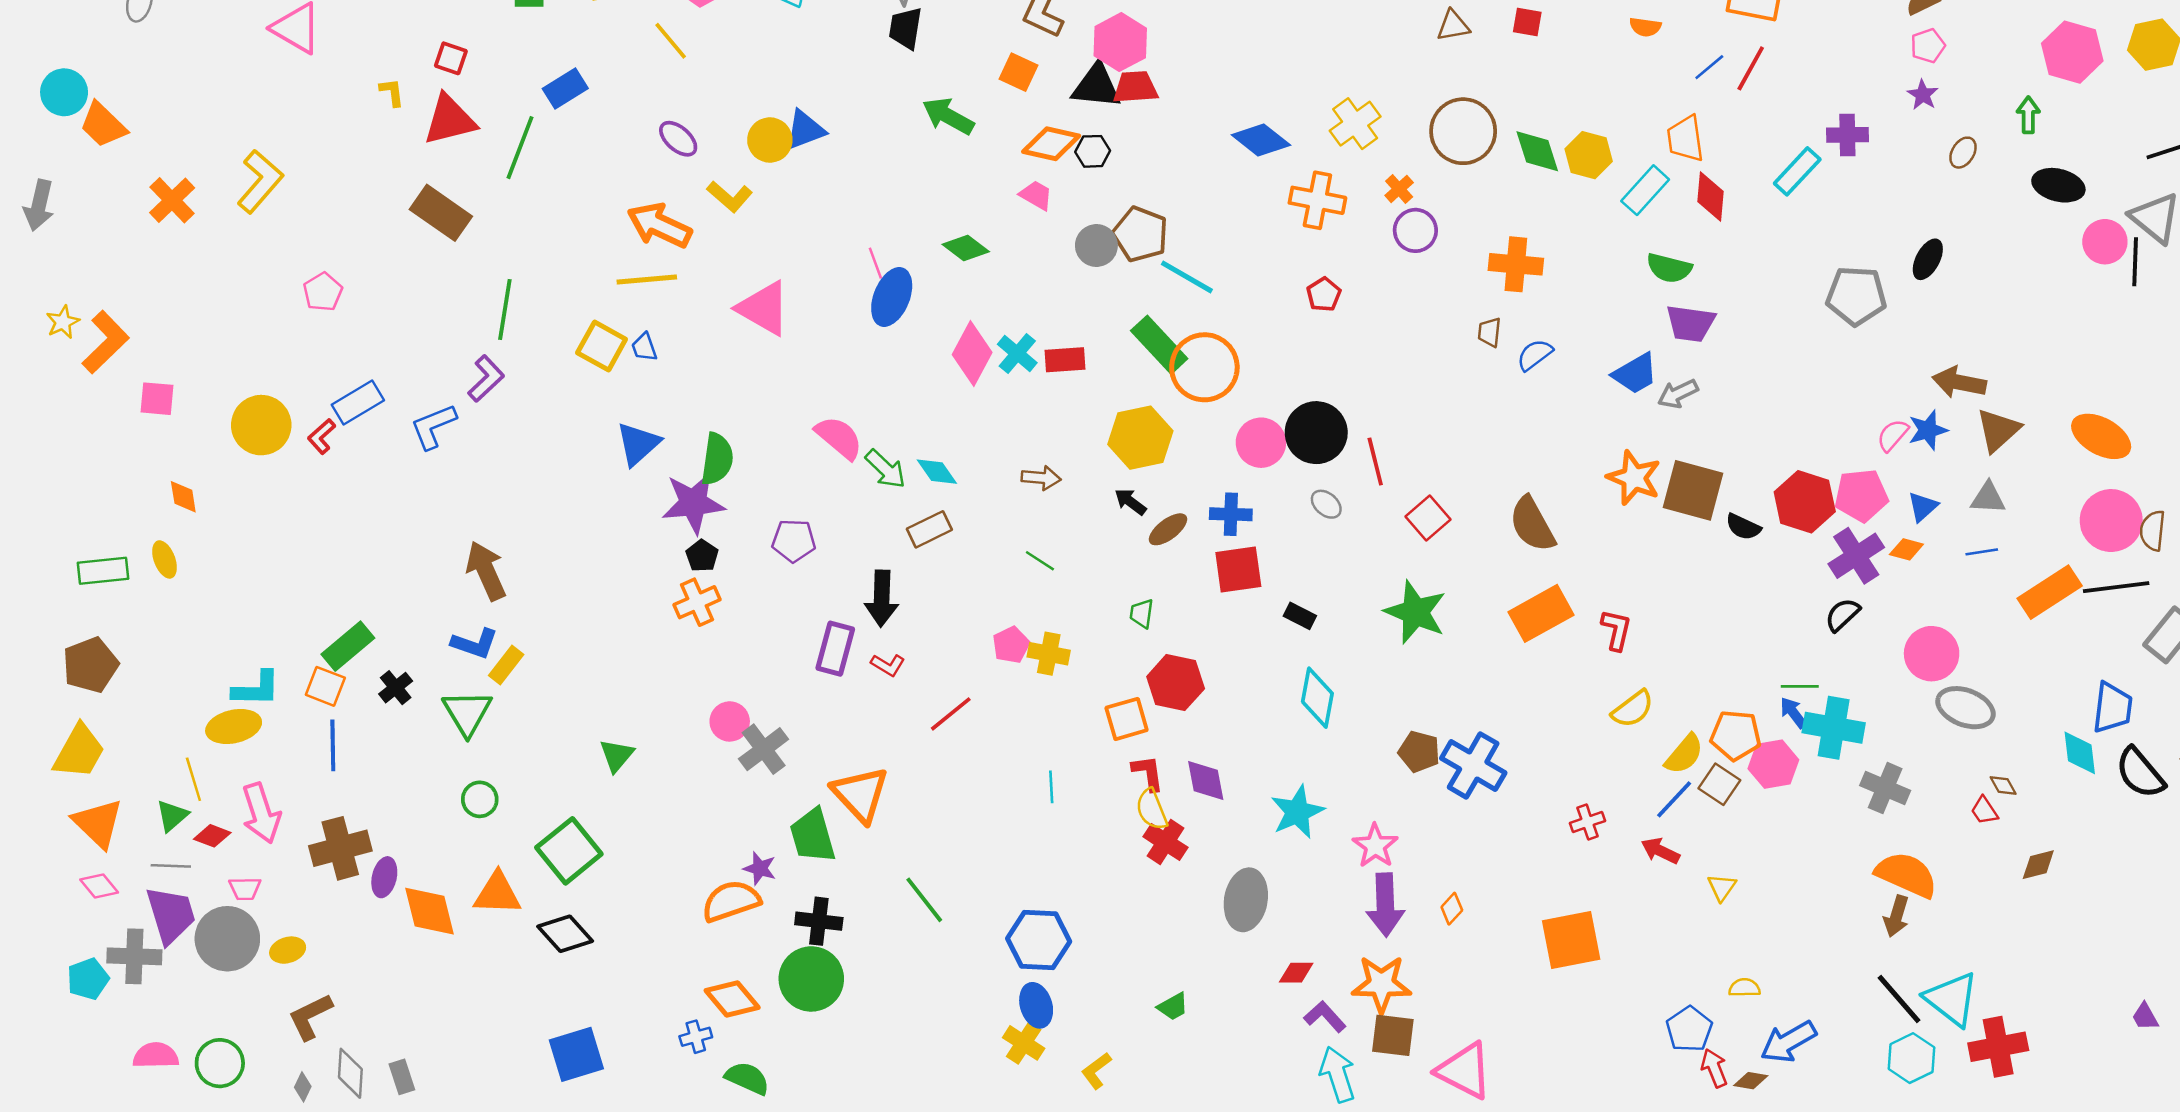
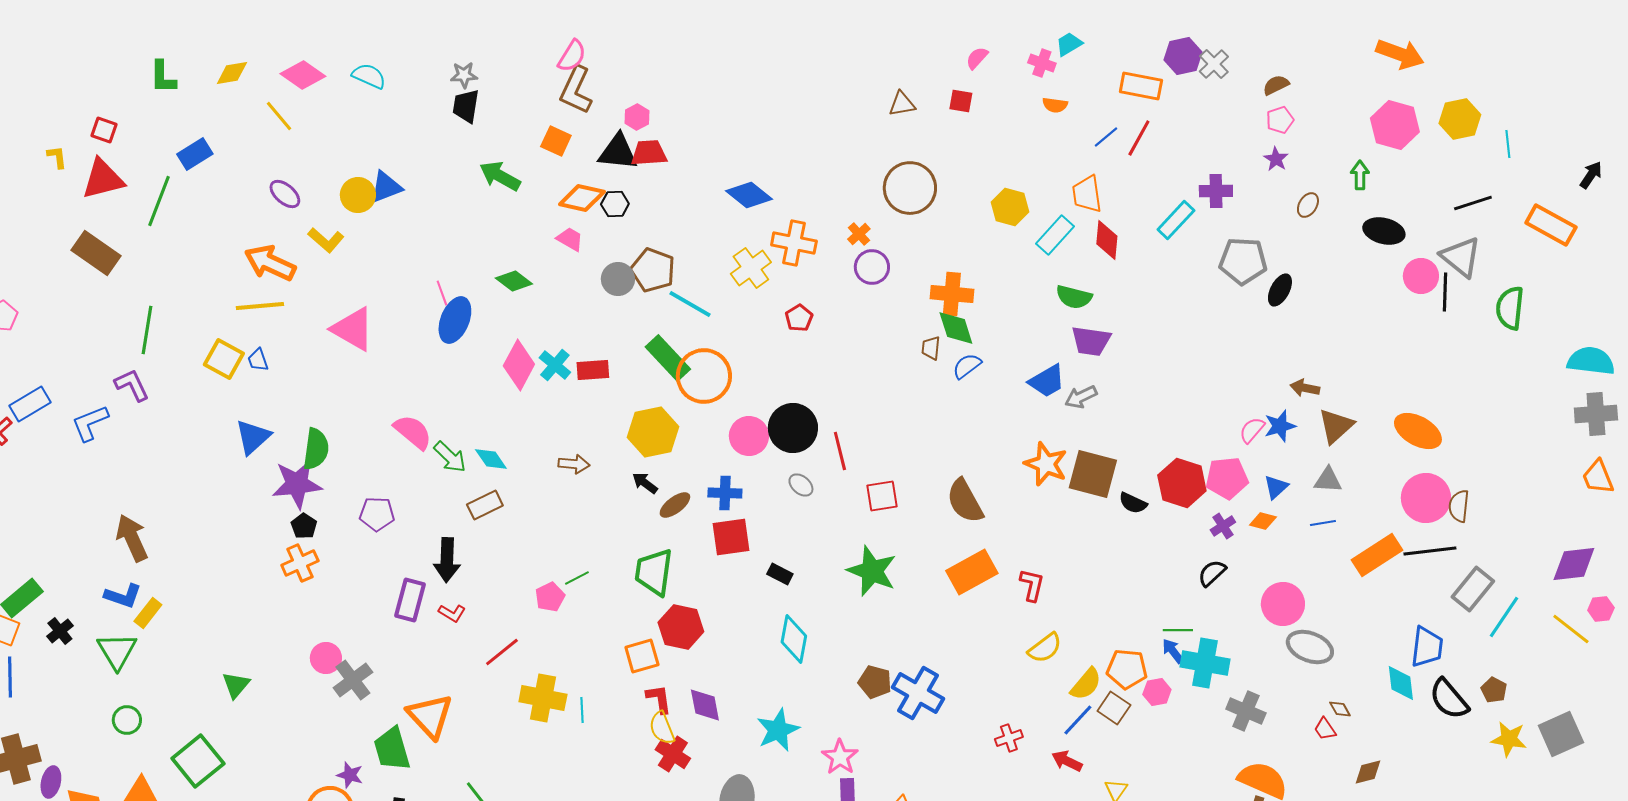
pink hexagon: (1120, 42) -> (637, 117), size x0.6
yellow cross: (1355, 124) -> (751, 268), moved
green diamond: (1537, 151) -> (956, 328), moved
gray pentagon: (1856, 296) -> (1243, 261), moved
purple L-shape: (486, 379) -> (132, 385), turned -72
brown arrow: (1959, 382) -> (1305, 388), size x0.7
red square: (1428, 518) -> (882, 496), turned 32
purple cross: (1856, 556) -> (1223, 526), size x0.6
green line: (1040, 561) -> (577, 578), moved, turned -60
green trapezoid: (1142, 613) -> (654, 572), size x2.0
yellow cross: (1049, 654) -> (543, 698), moved, size x1.4
pink hexagon: (1773, 764) -> (1157, 692), size x0.7

